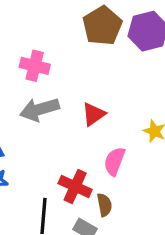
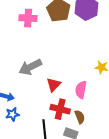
pink cross: (35, 66) -> (28, 18), moved
red triangle: (94, 114) -> (54, 85), moved

